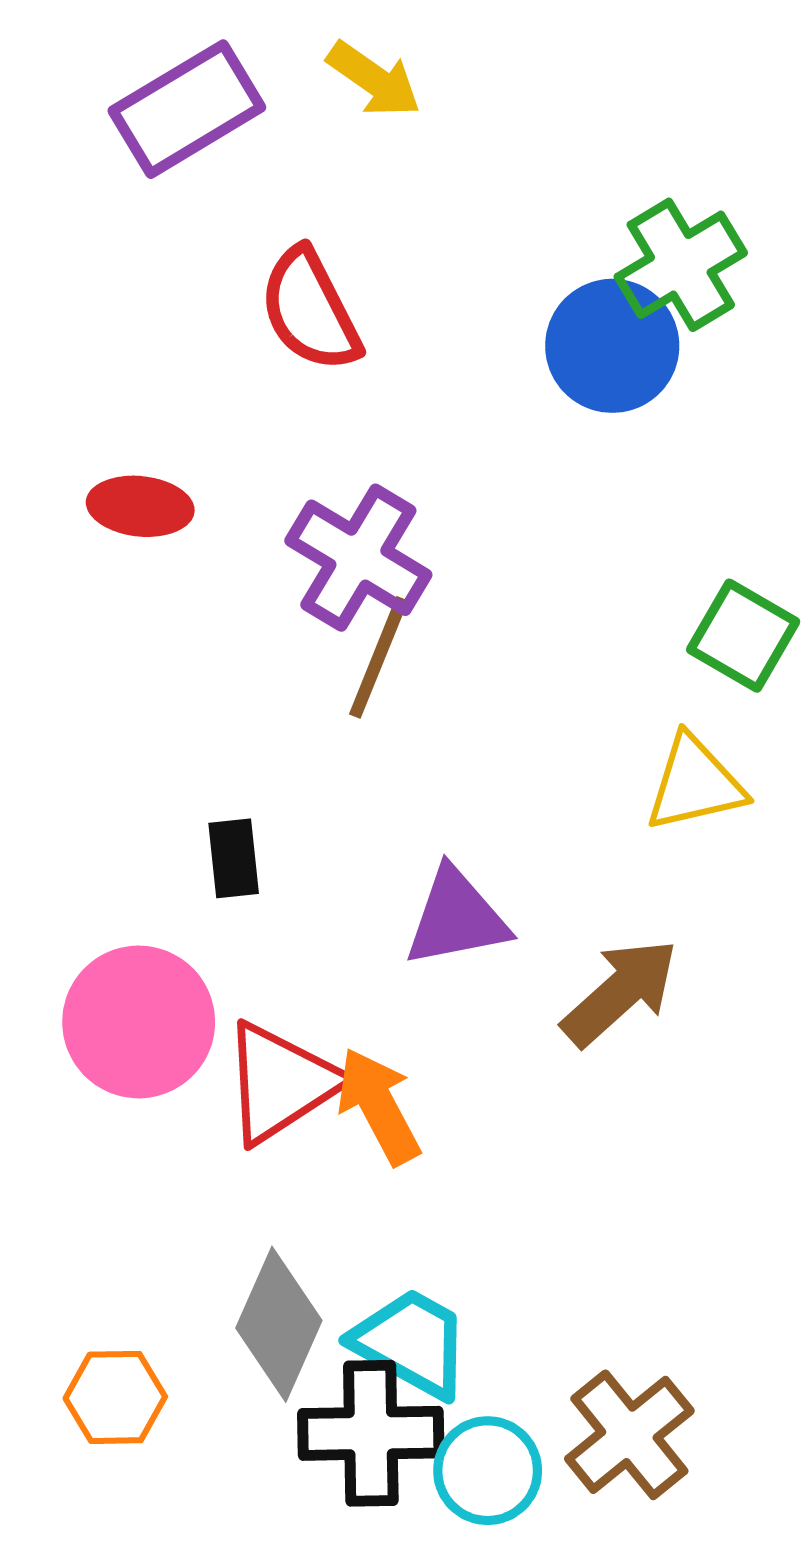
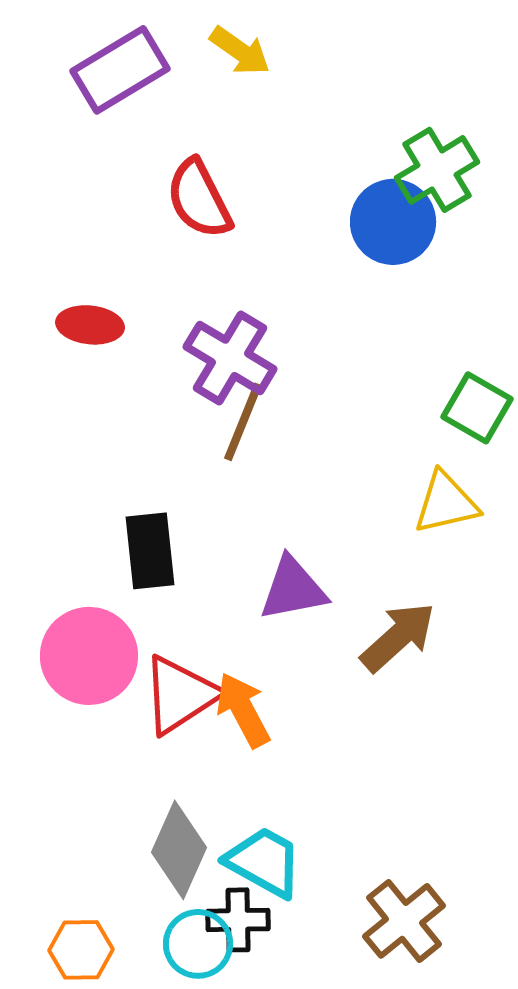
black rectangle: (234, 858) -> (150, 551), size x1.5
orange hexagon: (115, 1397) -> (81, 950), moved
black cross: (371, 1433) -> (238, 920), size x0.7
cyan circle: (488, 1471) -> (198, 944), moved

